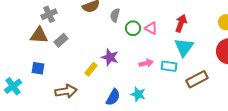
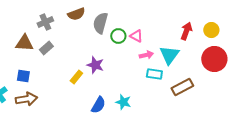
gray cross: (49, 14) -> (45, 22), moved
gray semicircle: (115, 15) -> (100, 23), size x1.5
red arrow: (181, 23) -> (186, 31), moved
pink arrow: (146, 63) -> (146, 55), moved
brown arrow: (66, 91) -> (26, 99), moved

